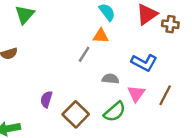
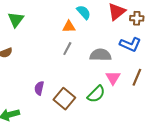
orange triangle: (101, 36) -> (69, 27), moved
blue L-shape: (144, 63) -> (130, 44), moved
gray semicircle: (110, 79) -> (100, 55), moved, size x1.5

